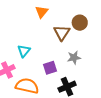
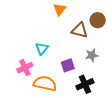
brown triangle: (62, 33) -> (80, 30), turned -48

